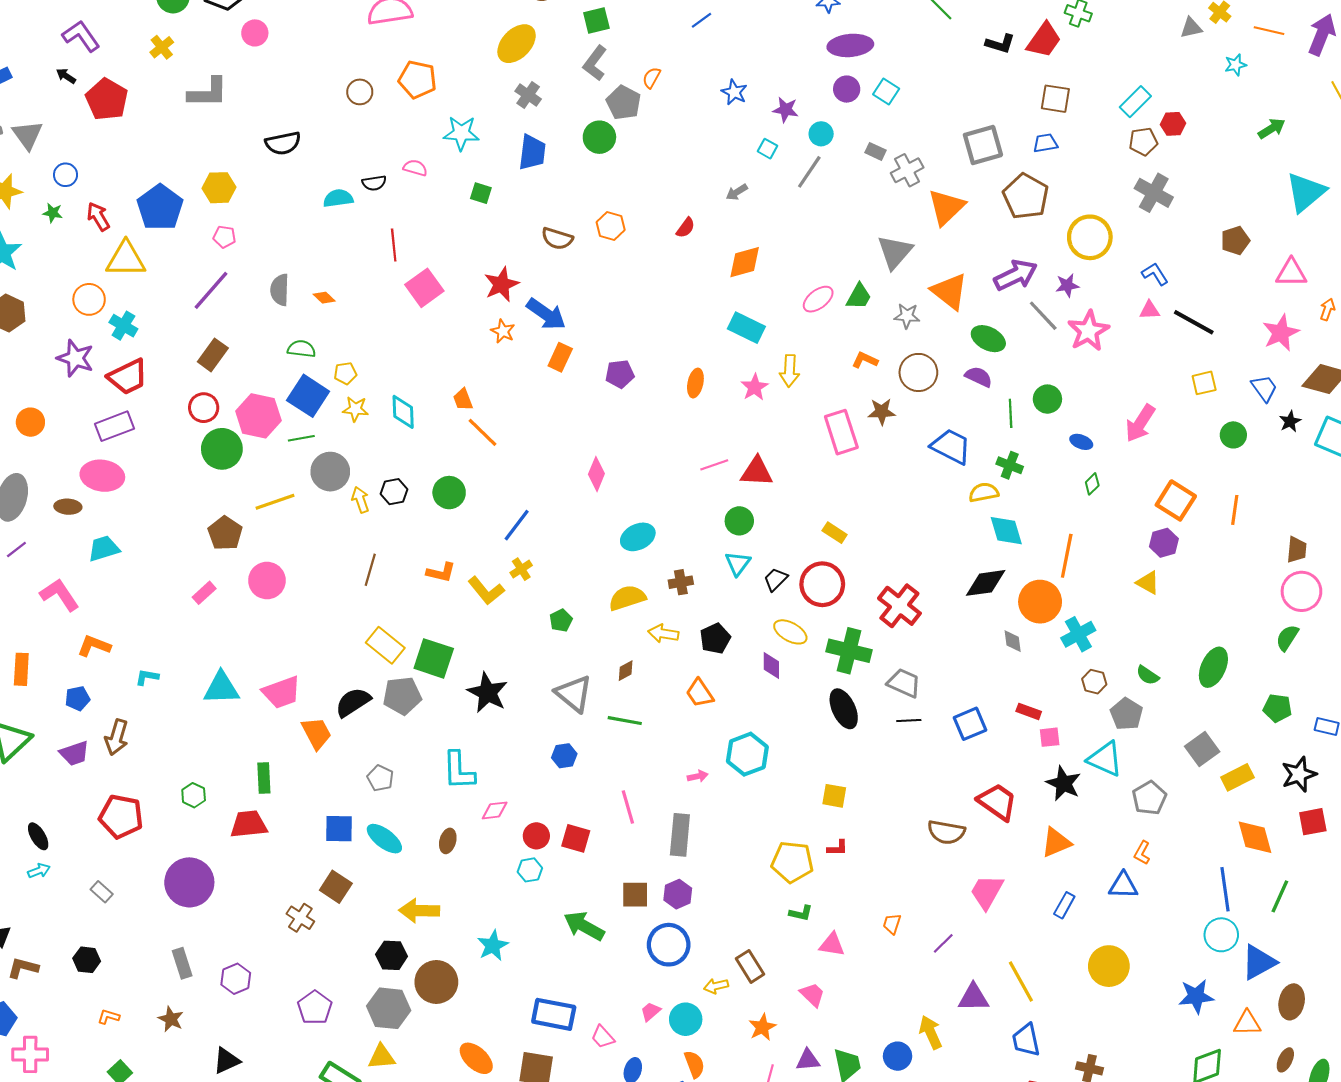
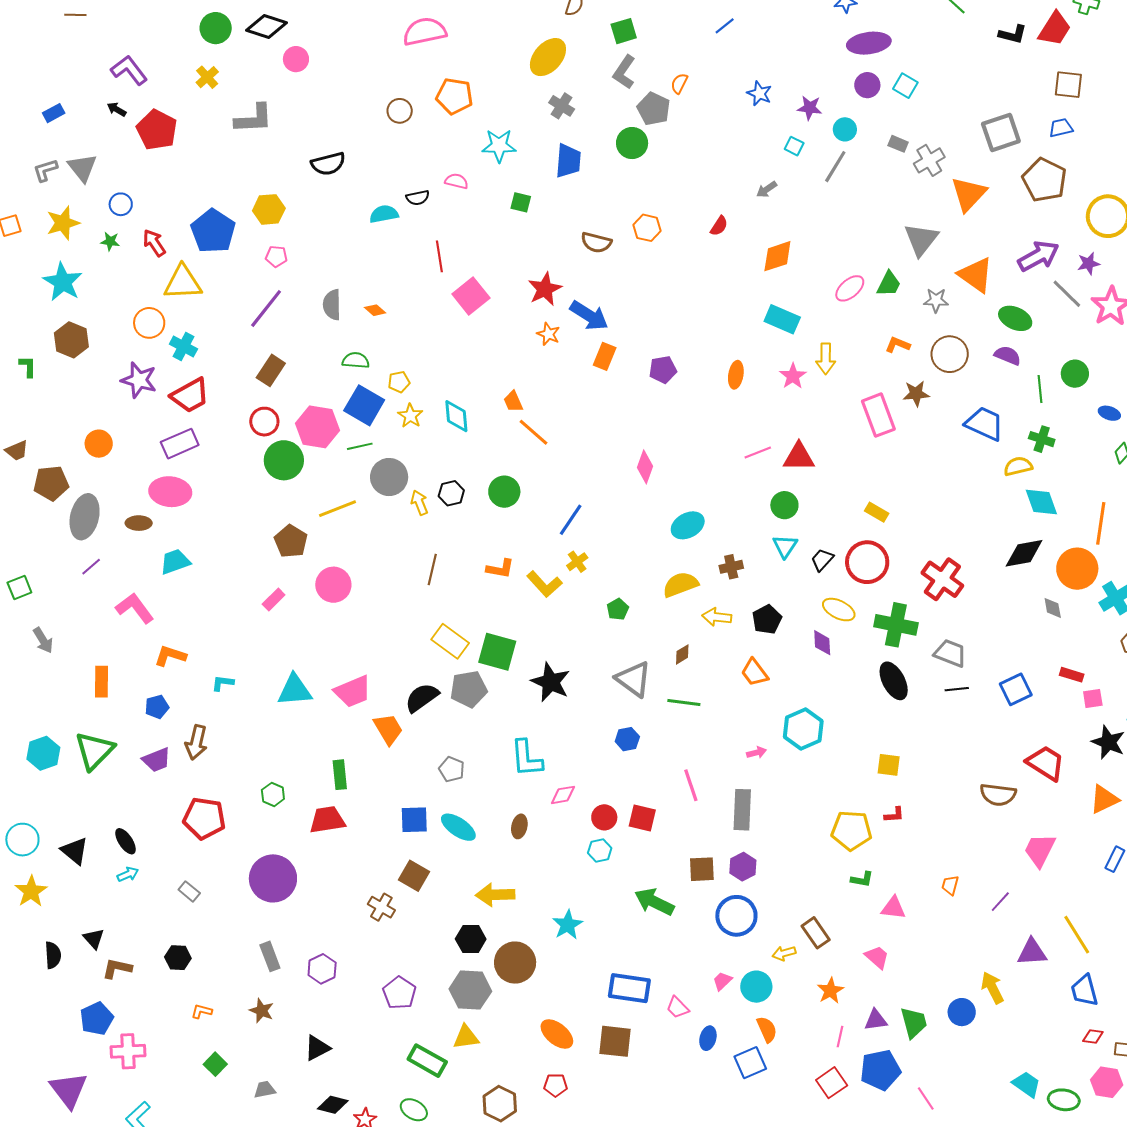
yellow star: (355, 409) -> (410, 416), turned 30

